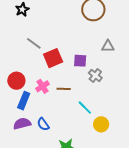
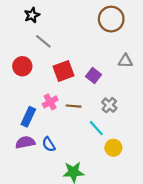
gray line: (34, 43) -> (43, 41), moved
purple square: (80, 61) -> (94, 75), turned 32
gray cross: (95, 75) -> (109, 105), moved
red circle: (16, 81) -> (22, 66), moved

